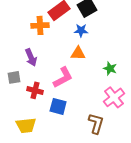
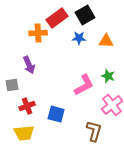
orange triangle: (78, 53) -> (106, 41), moved
pink L-shape: (63, 77) -> (84, 85), moved
red cross: (35, 90) -> (27, 106), moved, turned -35

